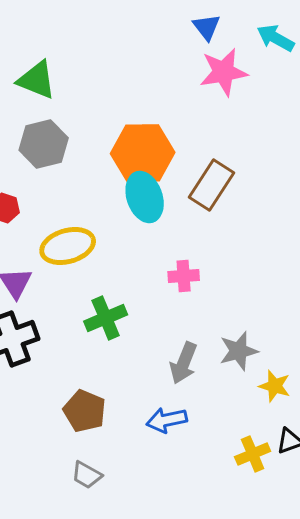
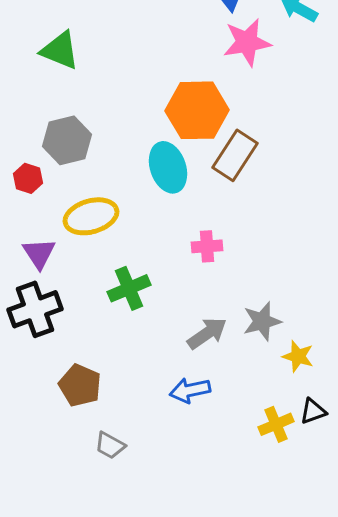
gray hexagon: (44, 144) -> (67, 140), moved
orange hexagon: (143, 153) -> (197, 110), moved
gray arrow: (184, 363) -> (207, 333), turned -147
brown pentagon: (85, 411) -> (80, 385), moved

